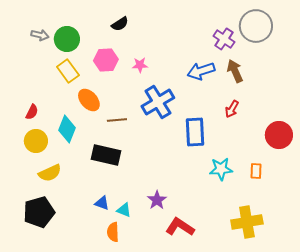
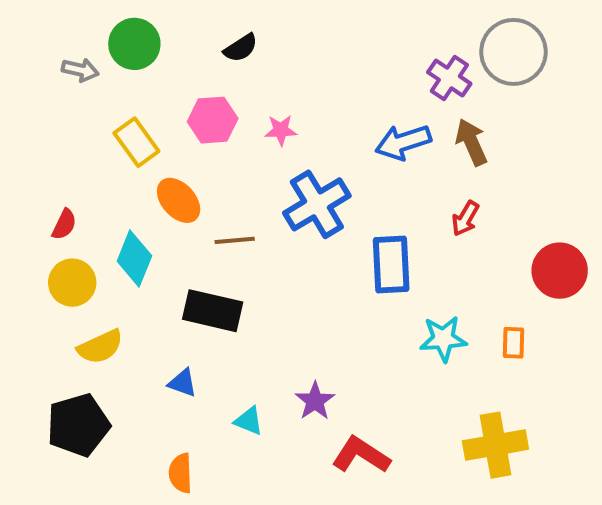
green circle: (67, 39) -> (134, 44), moved
blue triangle: (102, 203) -> (183, 383), moved
orange semicircle: (113, 232) -> (181, 473), moved

